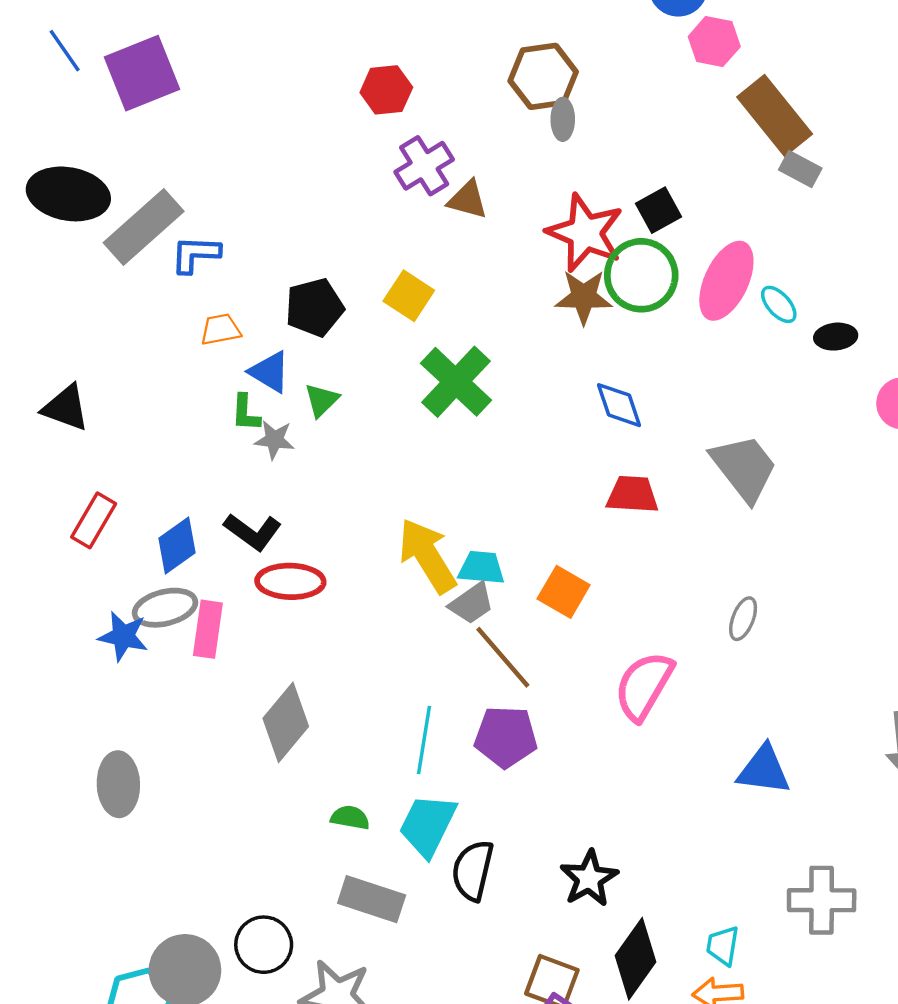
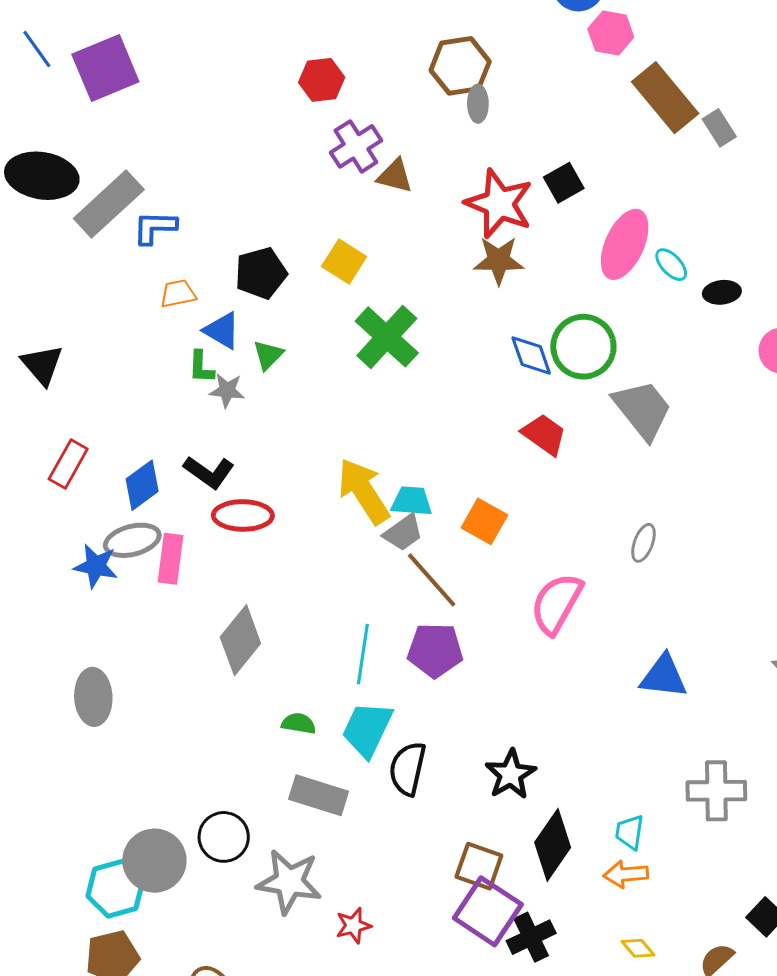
gray rectangle: (800, 169) -> (719, 128), moved, turned 30
green circle: (641, 275) -> (583, 347), moved
black triangle: (66, 408) -> (42, 365), turned 30
red trapezoid: (632, 495) -> (544, 435), turned 33

